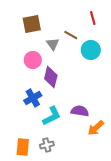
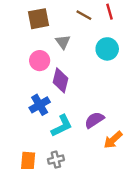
brown line: (71, 35) -> (84, 15), moved
purple semicircle: (80, 111) -> (94, 120), turned -42

